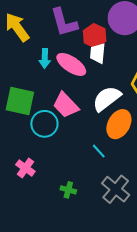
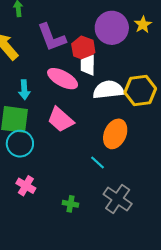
cyan arrow: (45, 58) -> (24, 90), moved
white semicircle: (107, 99) -> (108, 90), moved, turned 36
cyan circle: (44, 124) -> (20, 144), moved

